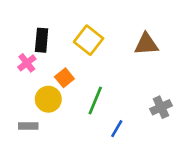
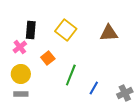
yellow circle: (48, 99) -> (21, 74), moved
gray cross: (161, 107) -> (125, 93), moved
blue line: (117, 129) -> (94, 88), moved

